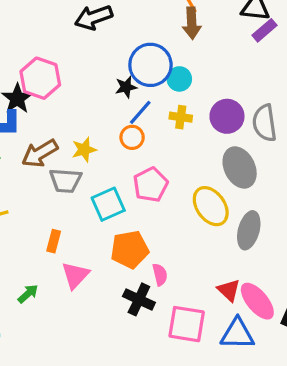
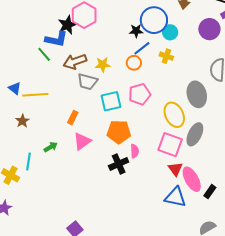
purple circle: (227, 116) -> (209, 29), moved
black cross: (139, 299) -> (119, 164), turned 30
pink square: (187, 324) -> (170, 145), moved

